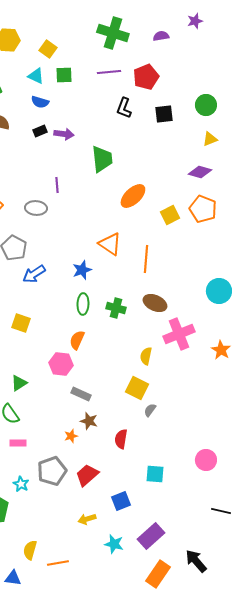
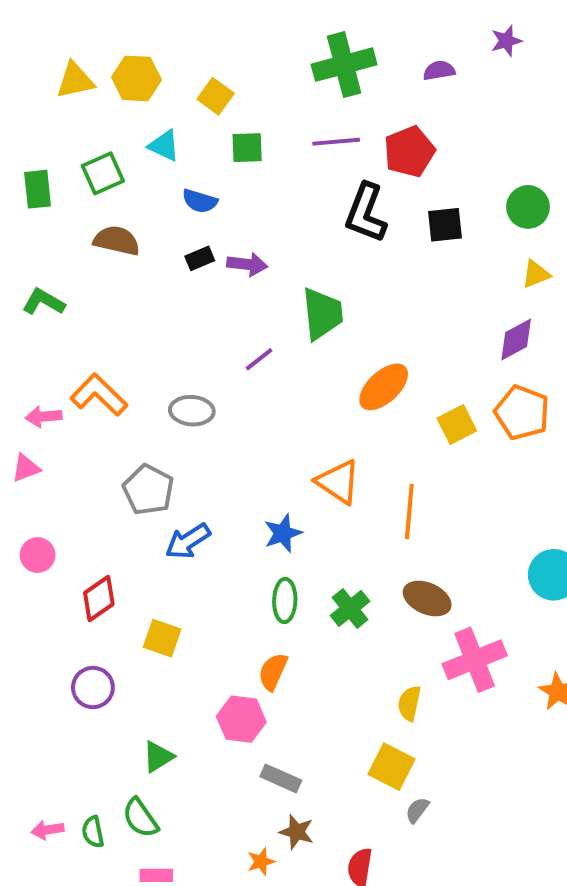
green cross: (113, 33) -> (344, 65), turned -32
cyan triangle: (36, 76) -> (164, 146), moved
black L-shape: (124, 108) -> (366, 213), size x1.4
purple diamond: (200, 172) -> (516, 339), turned -45
purple line: (57, 185) -> (259, 359), moved, turned 56
green cross: (116, 308) -> (350, 608), turned 36

